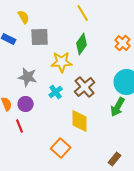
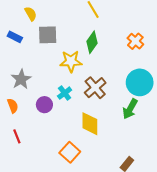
gray star: (28, 77) -> (21, 79), moved, turned 30
purple circle: (26, 104) -> (44, 105), moved
red line: (20, 126) -> (17, 136), moved

